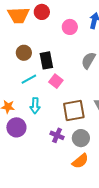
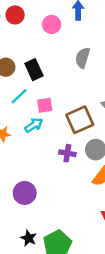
pink square: (56, 81) -> (45, 105), moved, turned -32
cyan arrow: (35, 106) -> (34, 125), turned -112
purple circle: (16, 127) -> (25, 193), moved

